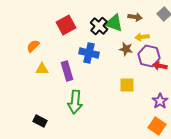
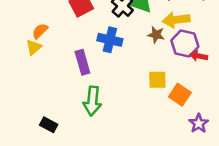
yellow arrow: (142, 37) -> (176, 20), size x1.5
yellow triangle: (42, 69) -> (34, 47), moved, turned -40
purple star: (160, 101) -> (199, 123), moved
orange square: (157, 126) -> (180, 95), moved

